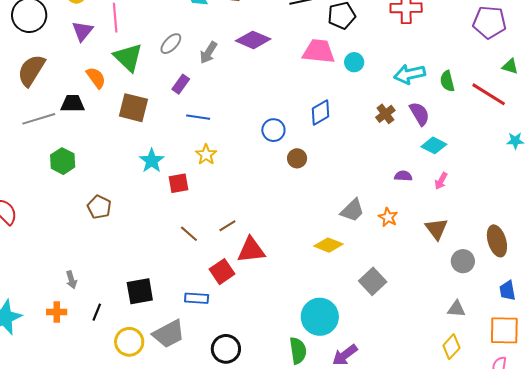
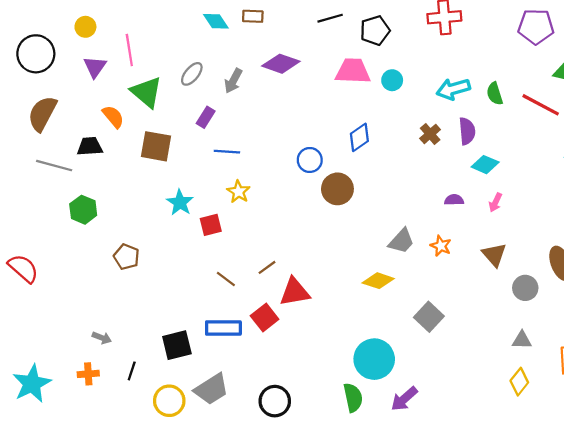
purple semicircle: (420, 114) -> (467, 131), turned 30
gray line: (39, 119) -> (54, 166), turned 36
brown circle: (297, 158) -> (337, 189), size x1.5
gray arrow: (71, 280) -> (102, 338), turned -48
blue rectangle: (197, 298) -> (223, 328), moved, size x1.4

